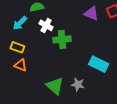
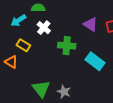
green cross: (62, 39) -> (67, 46), moved
yellow rectangle: (17, 47) -> (23, 45), moved
cyan rectangle: (99, 64) -> (95, 61), moved

